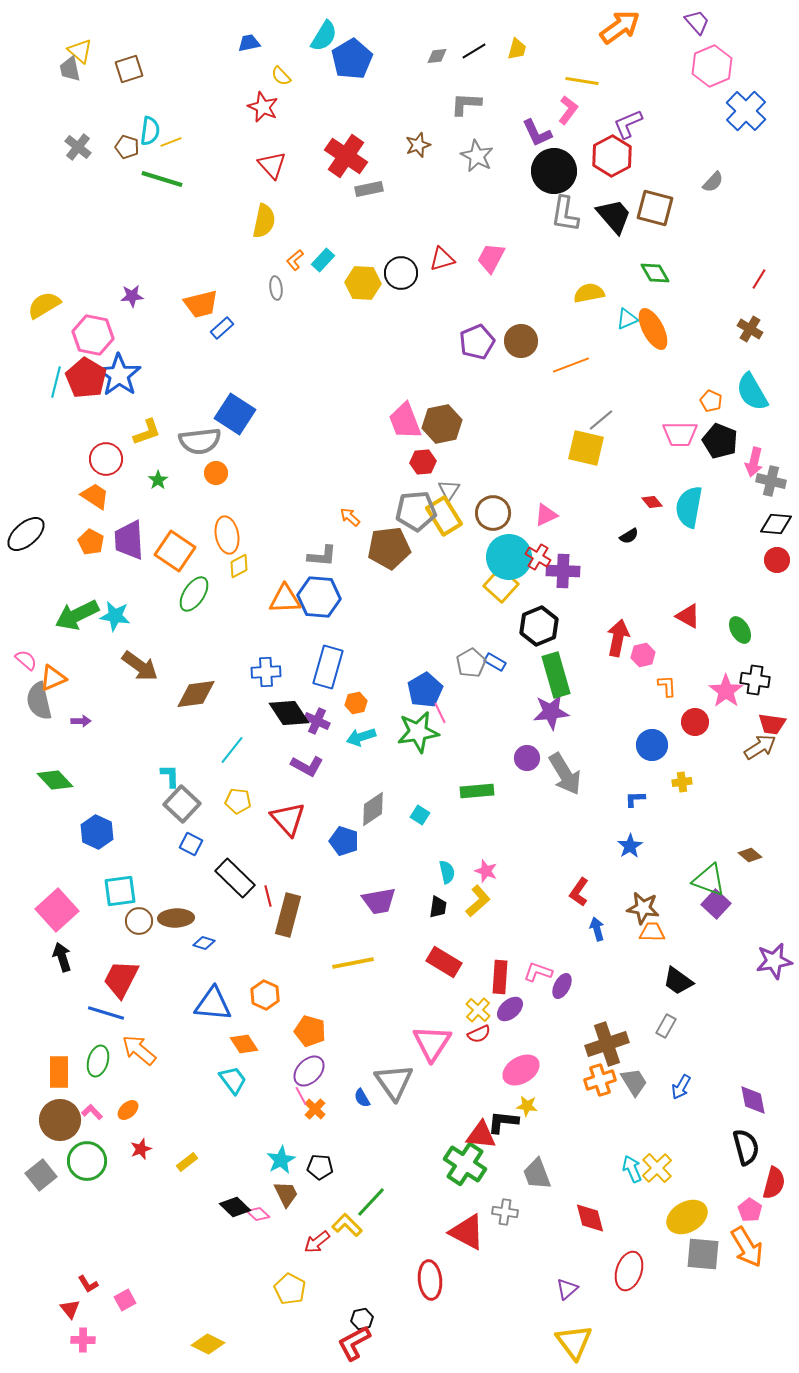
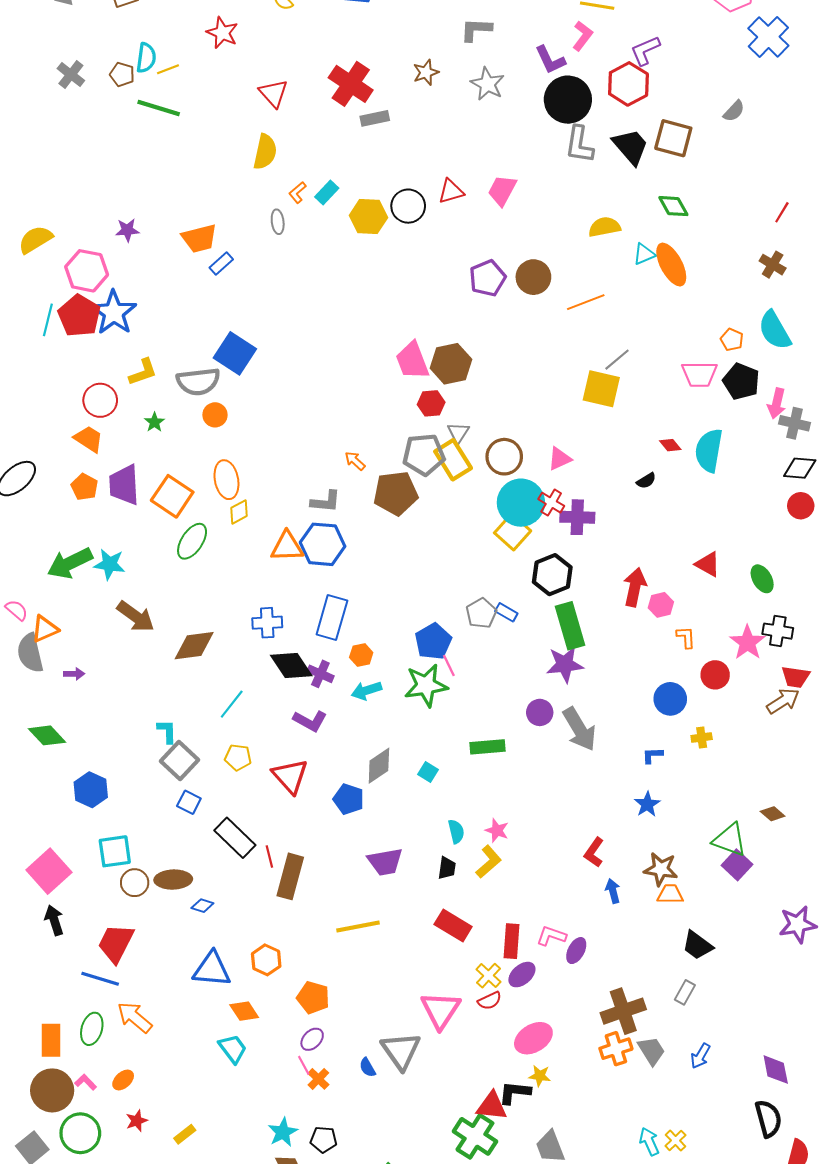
red star: (263, 107) -> (222, 33), moved
purple ellipse: (309, 1071) -> (312, 1039), size x0.7
yellow cross: (657, 1168) -> (675, 1141), size x0.7

